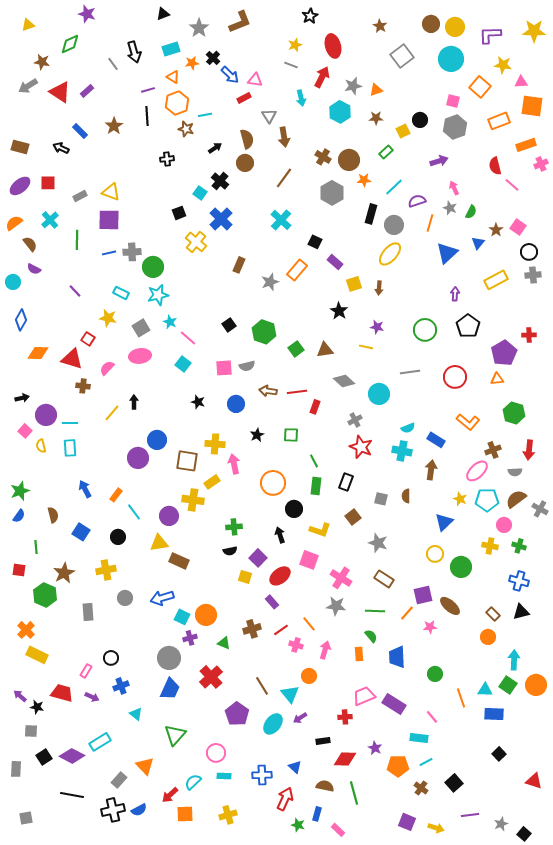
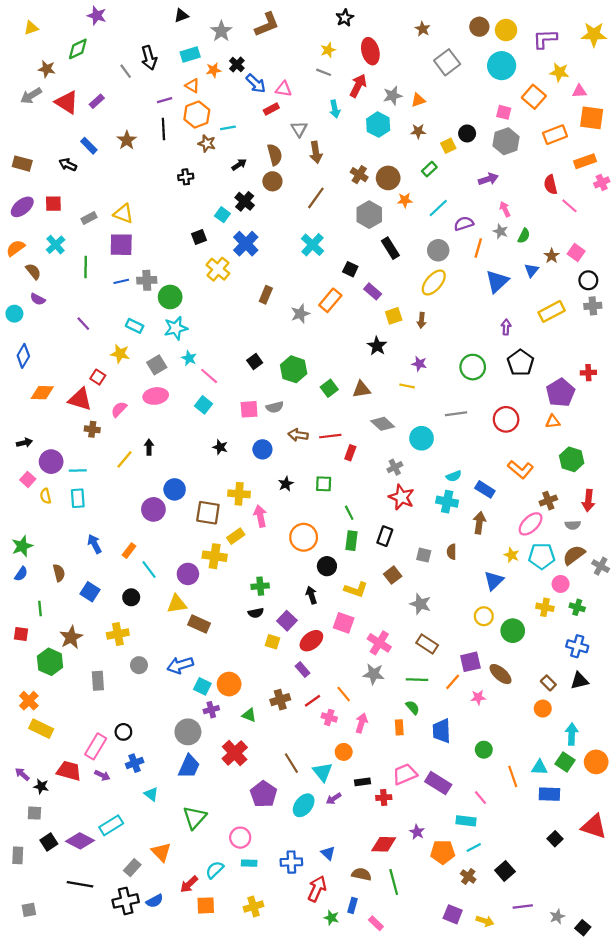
black rectangle: (371, 214) -> (390, 248), moved, turned -48
pink rectangle: (86, 671) -> (96, 746), size x1.6
black rectangle: (323, 741) -> (363, 782), moved
red triangle: (534, 781) -> (594, 826), moved, size x1.4

